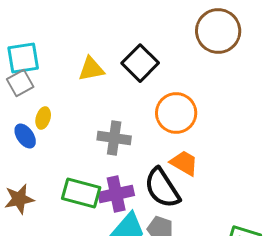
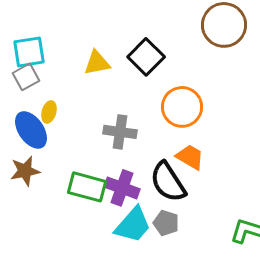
blue ellipse: (25, 136) -> (31, 130), size x1.5
purple cross: (116, 194) -> (122, 188), turned 32
brown star: (19, 199) -> (25, 171), moved

